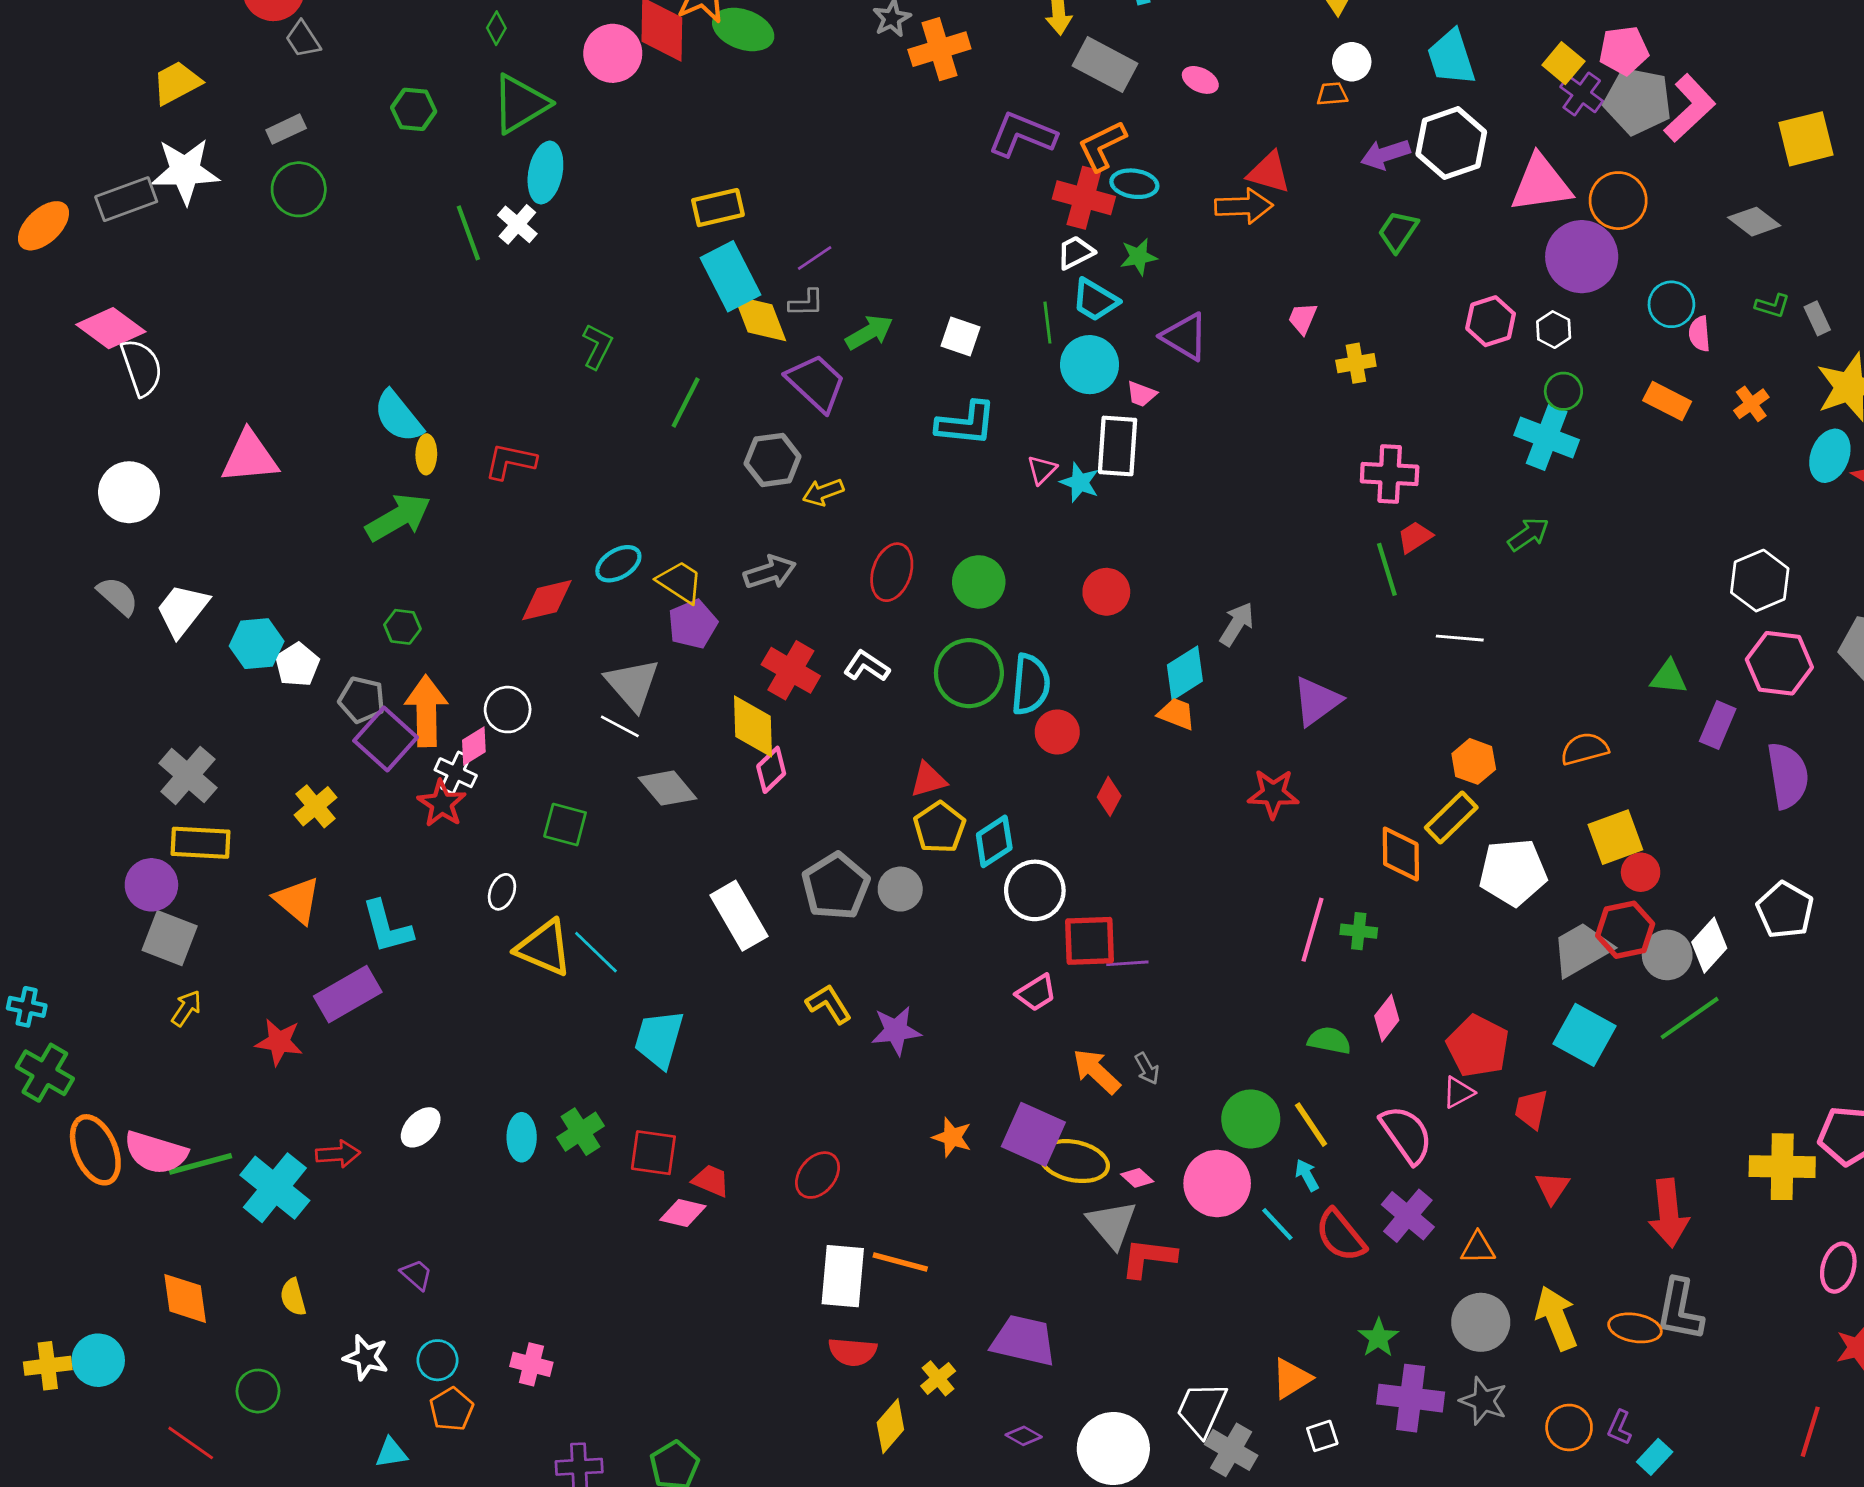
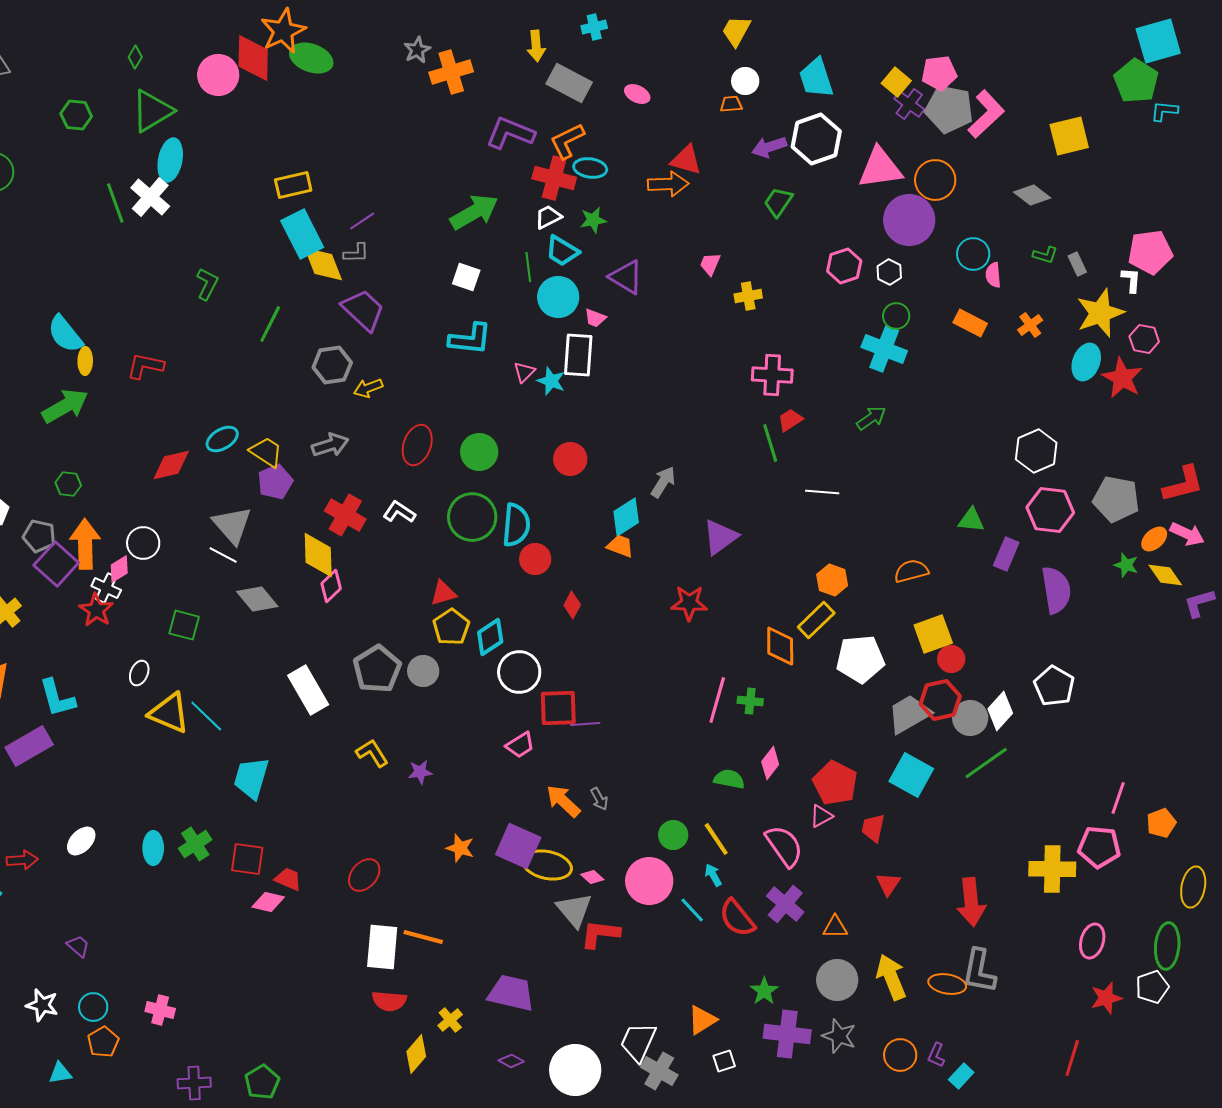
white cross: (517, 224) -> (150, 197), size x1.4
green arrow: (869, 332) -> (474, 212), moved, size x1.4
purple star: (896, 1031) -> (420, 772), size x0.7
green circle: (1251, 1119) -> (673, 835), size x0.7

